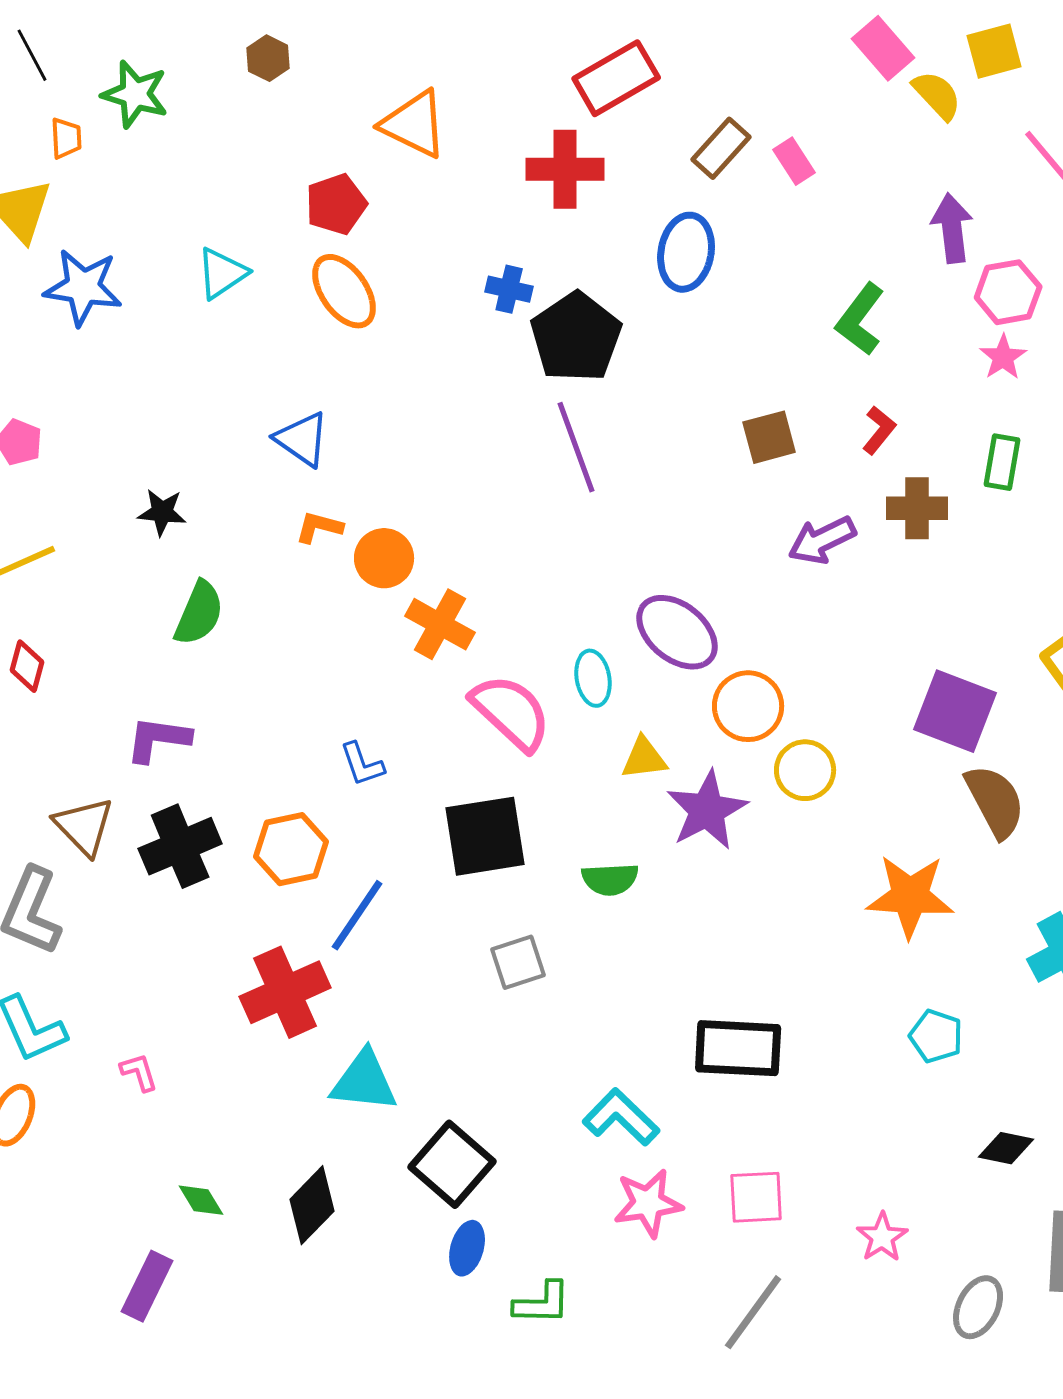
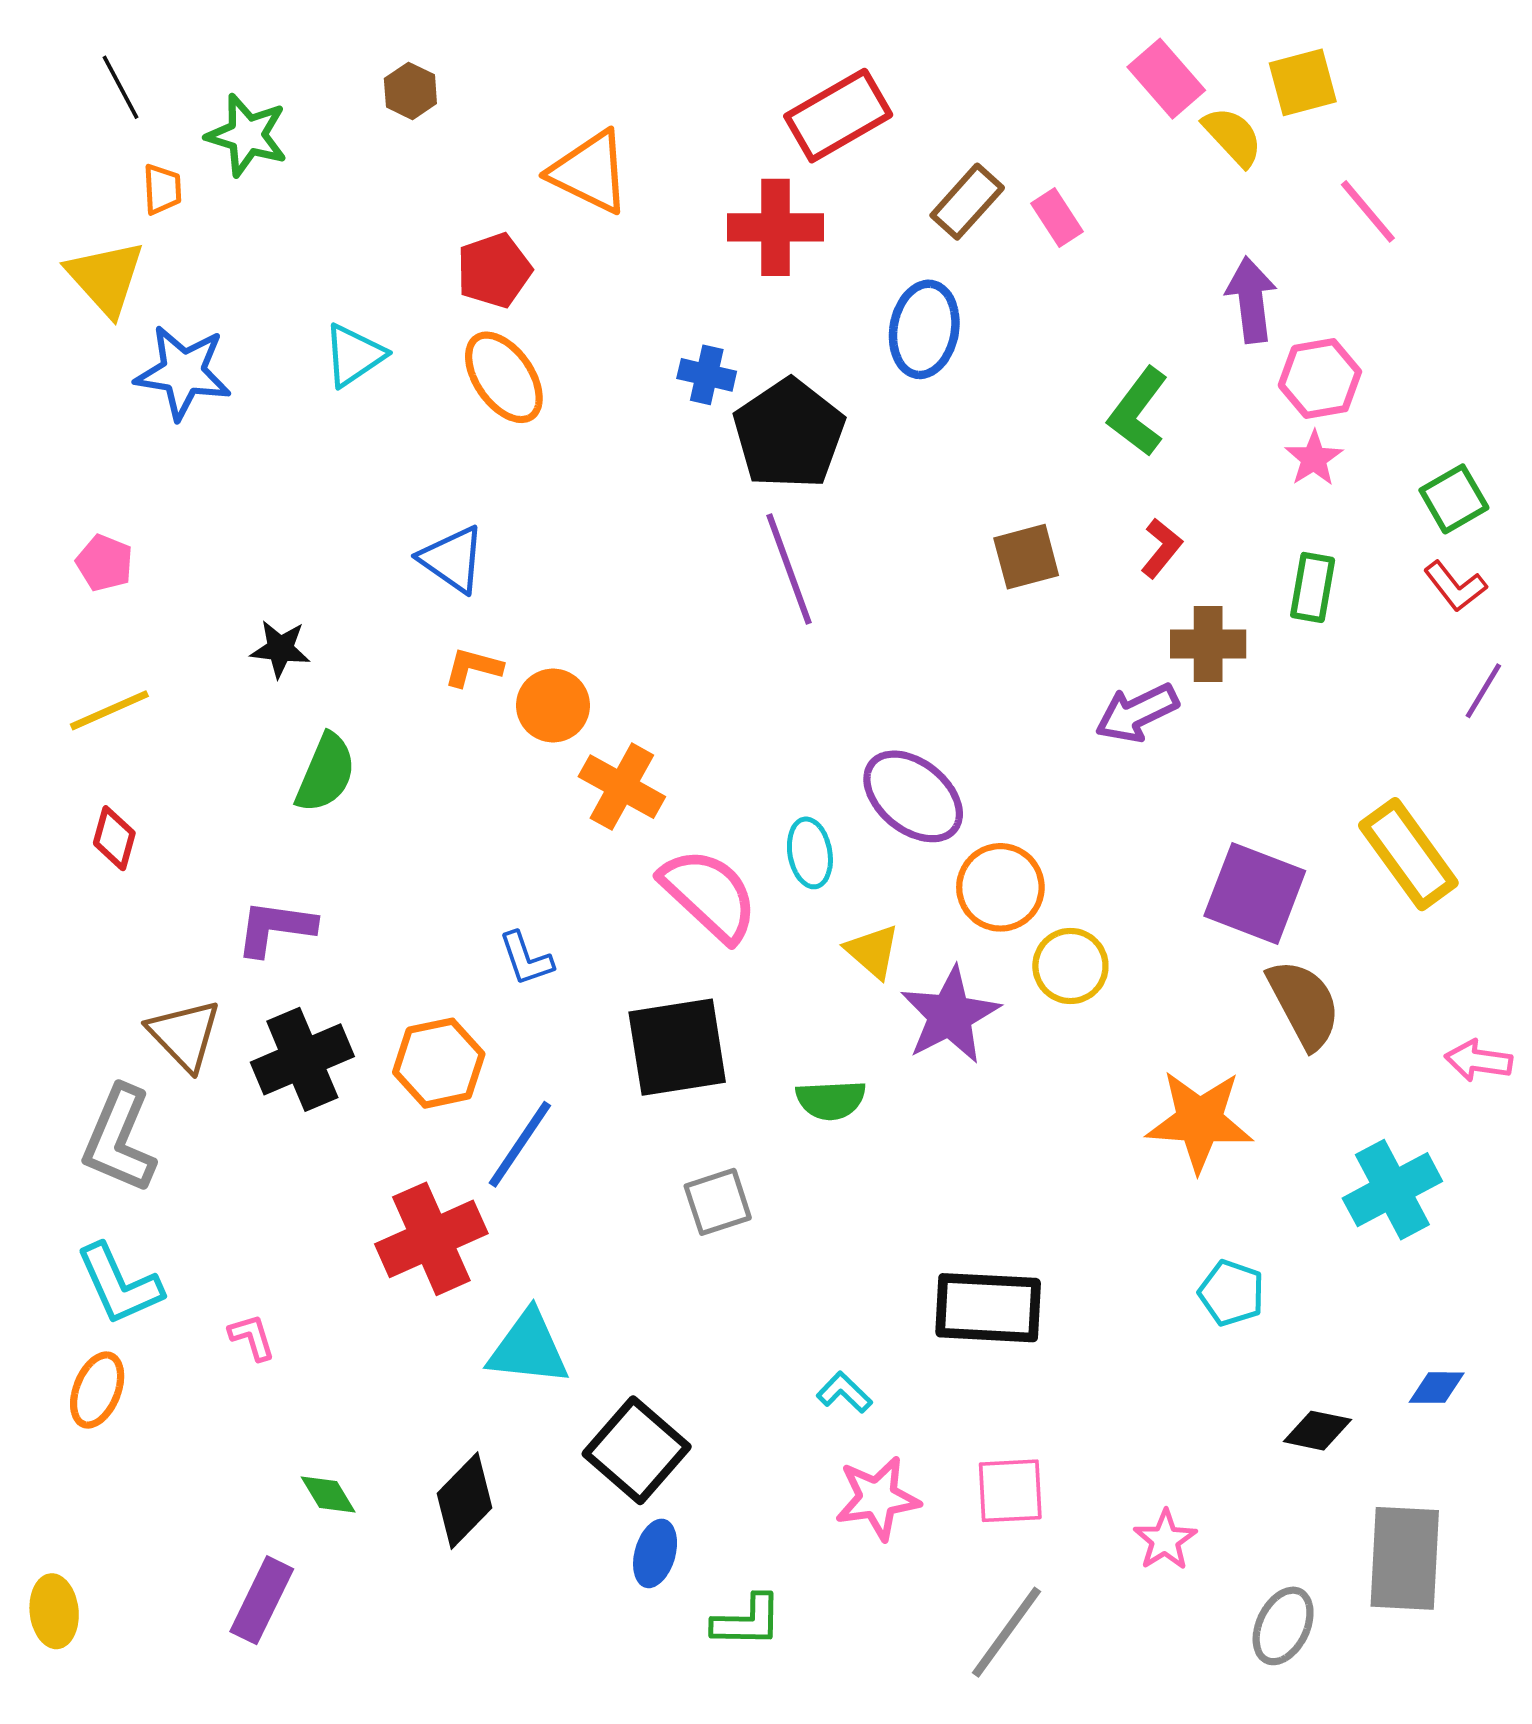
purple arrow: (822, 540) -> (1137, 713), moved
yellow triangle: (644, 758) -> (873, 951), turned 48
cyan L-shape: (621, 1117) -> (844, 1392), size x0.6

